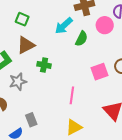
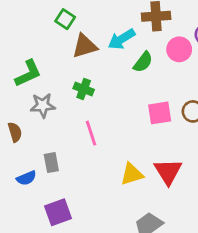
brown triangle: (26, 45) -> (85, 46), moved
pink line: (72, 95) -> (91, 133), moved, turned -36
yellow triangle: (74, 127) -> (132, 174), moved

